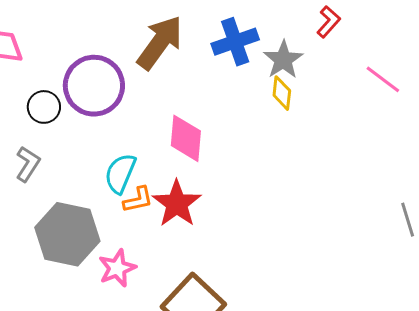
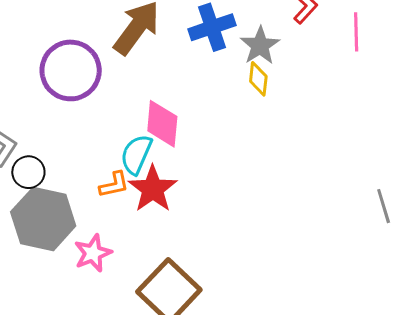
pink line: (383, 79) -> (356, 32), moved, turned 51
black circle: (44, 107) -> (28, 172), moved
cyan semicircle: (120, 173) -> (136, 154), moved

